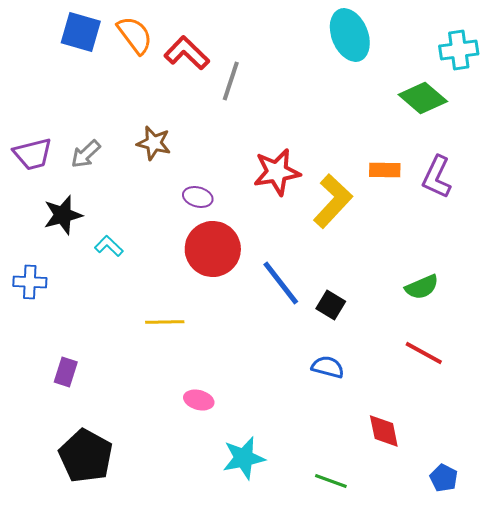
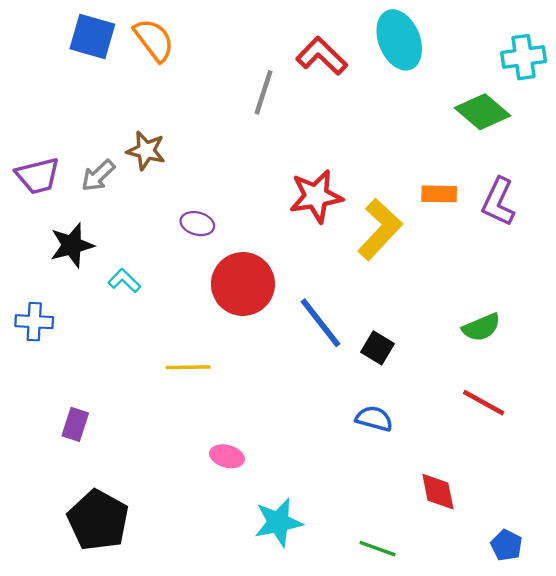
red L-shape: (187, 53) -> (322, 56), moved
brown star: (154, 143) -> (146, 151), moved
purple ellipse: (198, 197) -> (197, 224), moved

